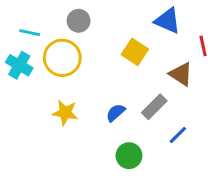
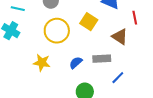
yellow circle: (62, 58) -> (57, 31), moved
gray rectangle: (154, 107) -> (102, 59), turned 42

